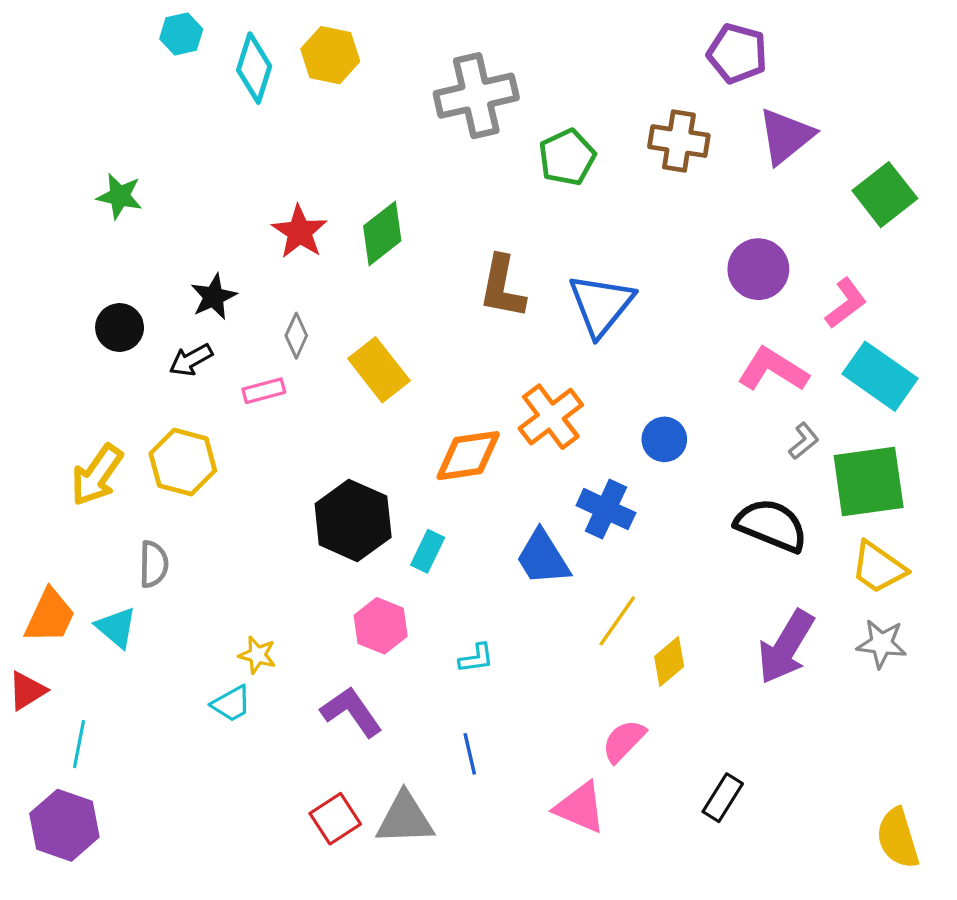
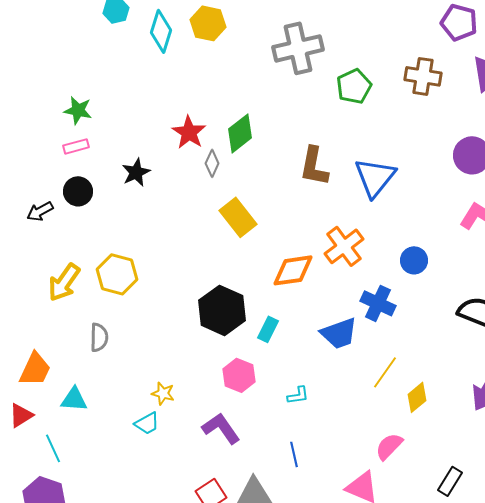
gray diamond: (296, 336) -> (212, 163), moved
black arrow: (191, 360) -> (40, 211), moved
pink rectangle: (264, 391) -> (76, 146), moved
blue trapezoid: (543, 558) -> (339, 333), turned -78
cyan triangle: (116, 627) -> (74, 399), moved, turned -36
cyan line: (79, 744) -> (53, 448), turned -36

